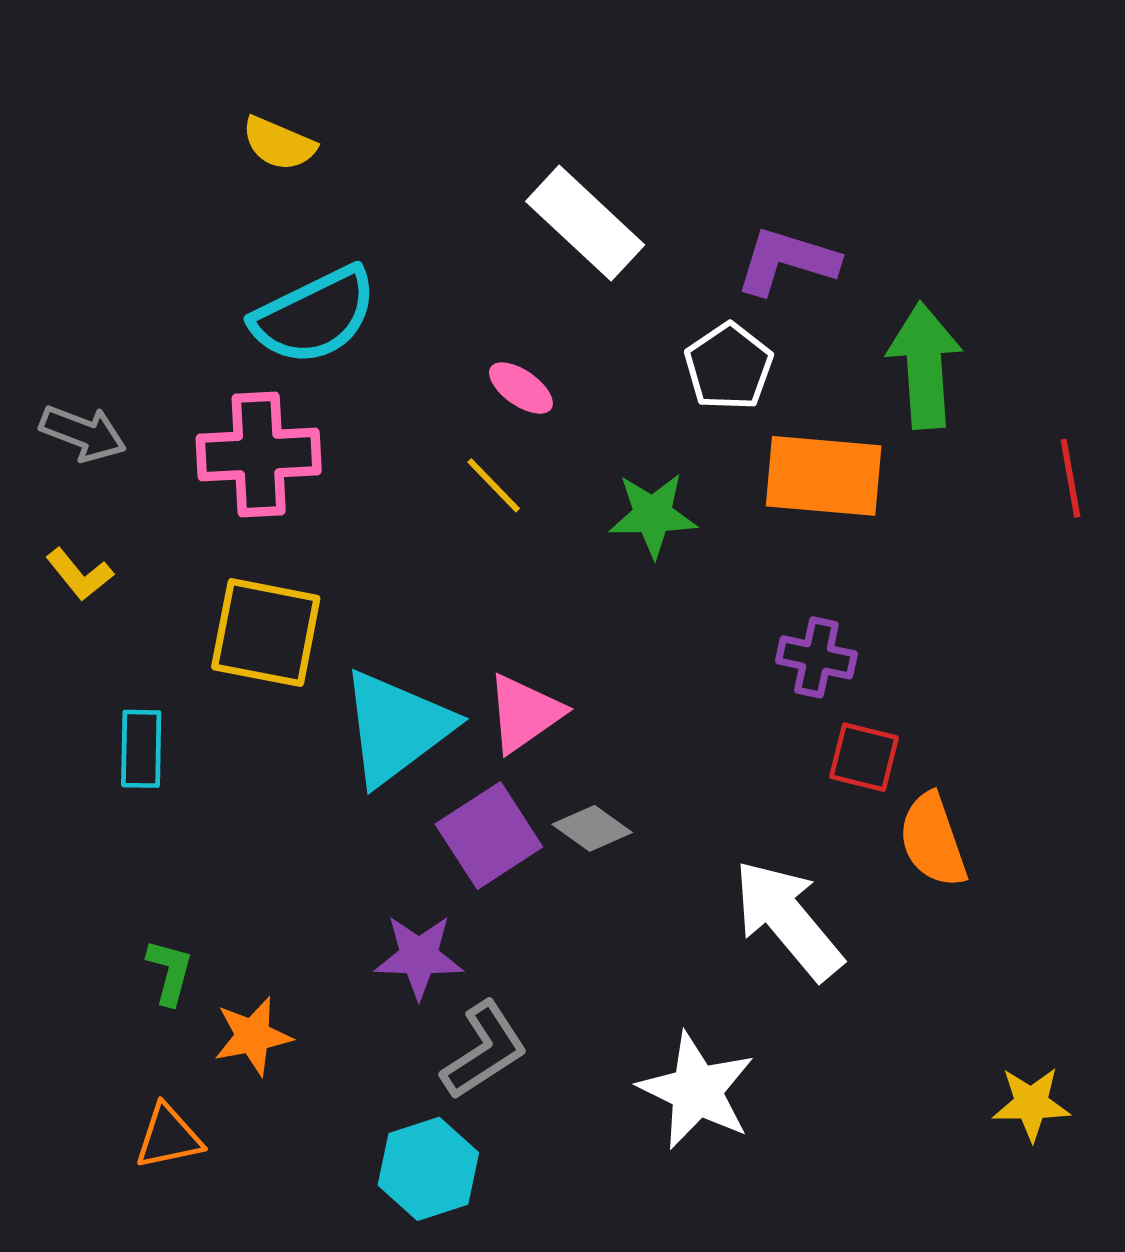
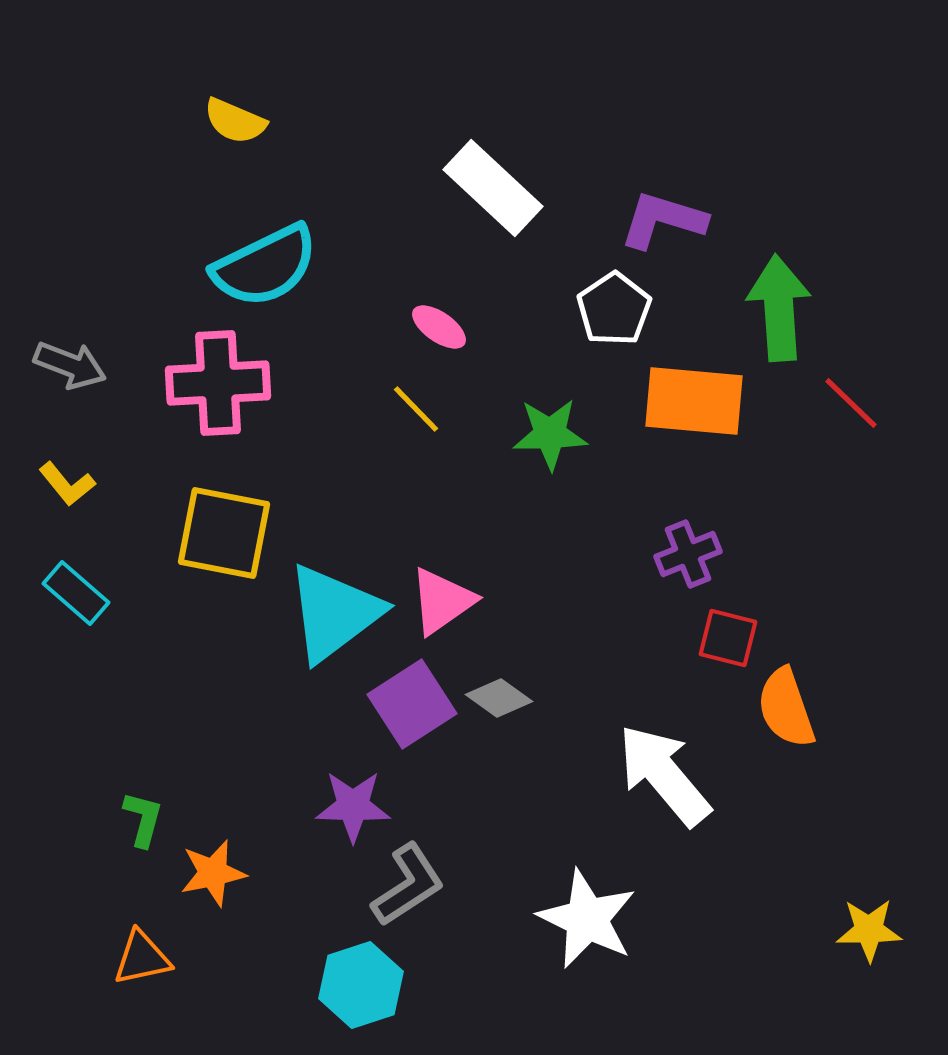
red line: (1070, 478) -> (851, 403), moved, turned -36
purple cross: (816, 657) -> (688, 554), turned -34
cyan rectangle: (141, 749) -> (76, 593), moved, turned -50

